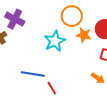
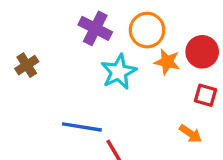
purple cross: (15, 19) -> (95, 28), moved

